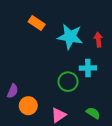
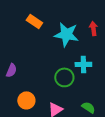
red arrow: (98, 40) -> (93, 28), moved
purple semicircle: (13, 91) -> (11, 70), moved

